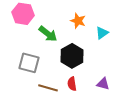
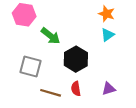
orange star: (78, 21) -> (107, 14), moved
purple triangle: (103, 84) -> (109, 89), turned -32

